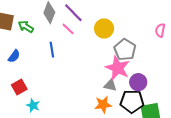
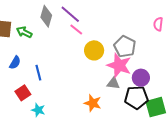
yellow circle: (104, 28) -> (94, 50), moved
pink line: (68, 29) -> (76, 30), moved
blue line: (52, 50) -> (38, 73), moved
orange star: (103, 105) -> (93, 103), moved, turned 30

